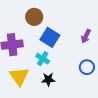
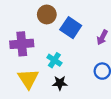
blue square: (50, 37) -> (71, 28), moved

